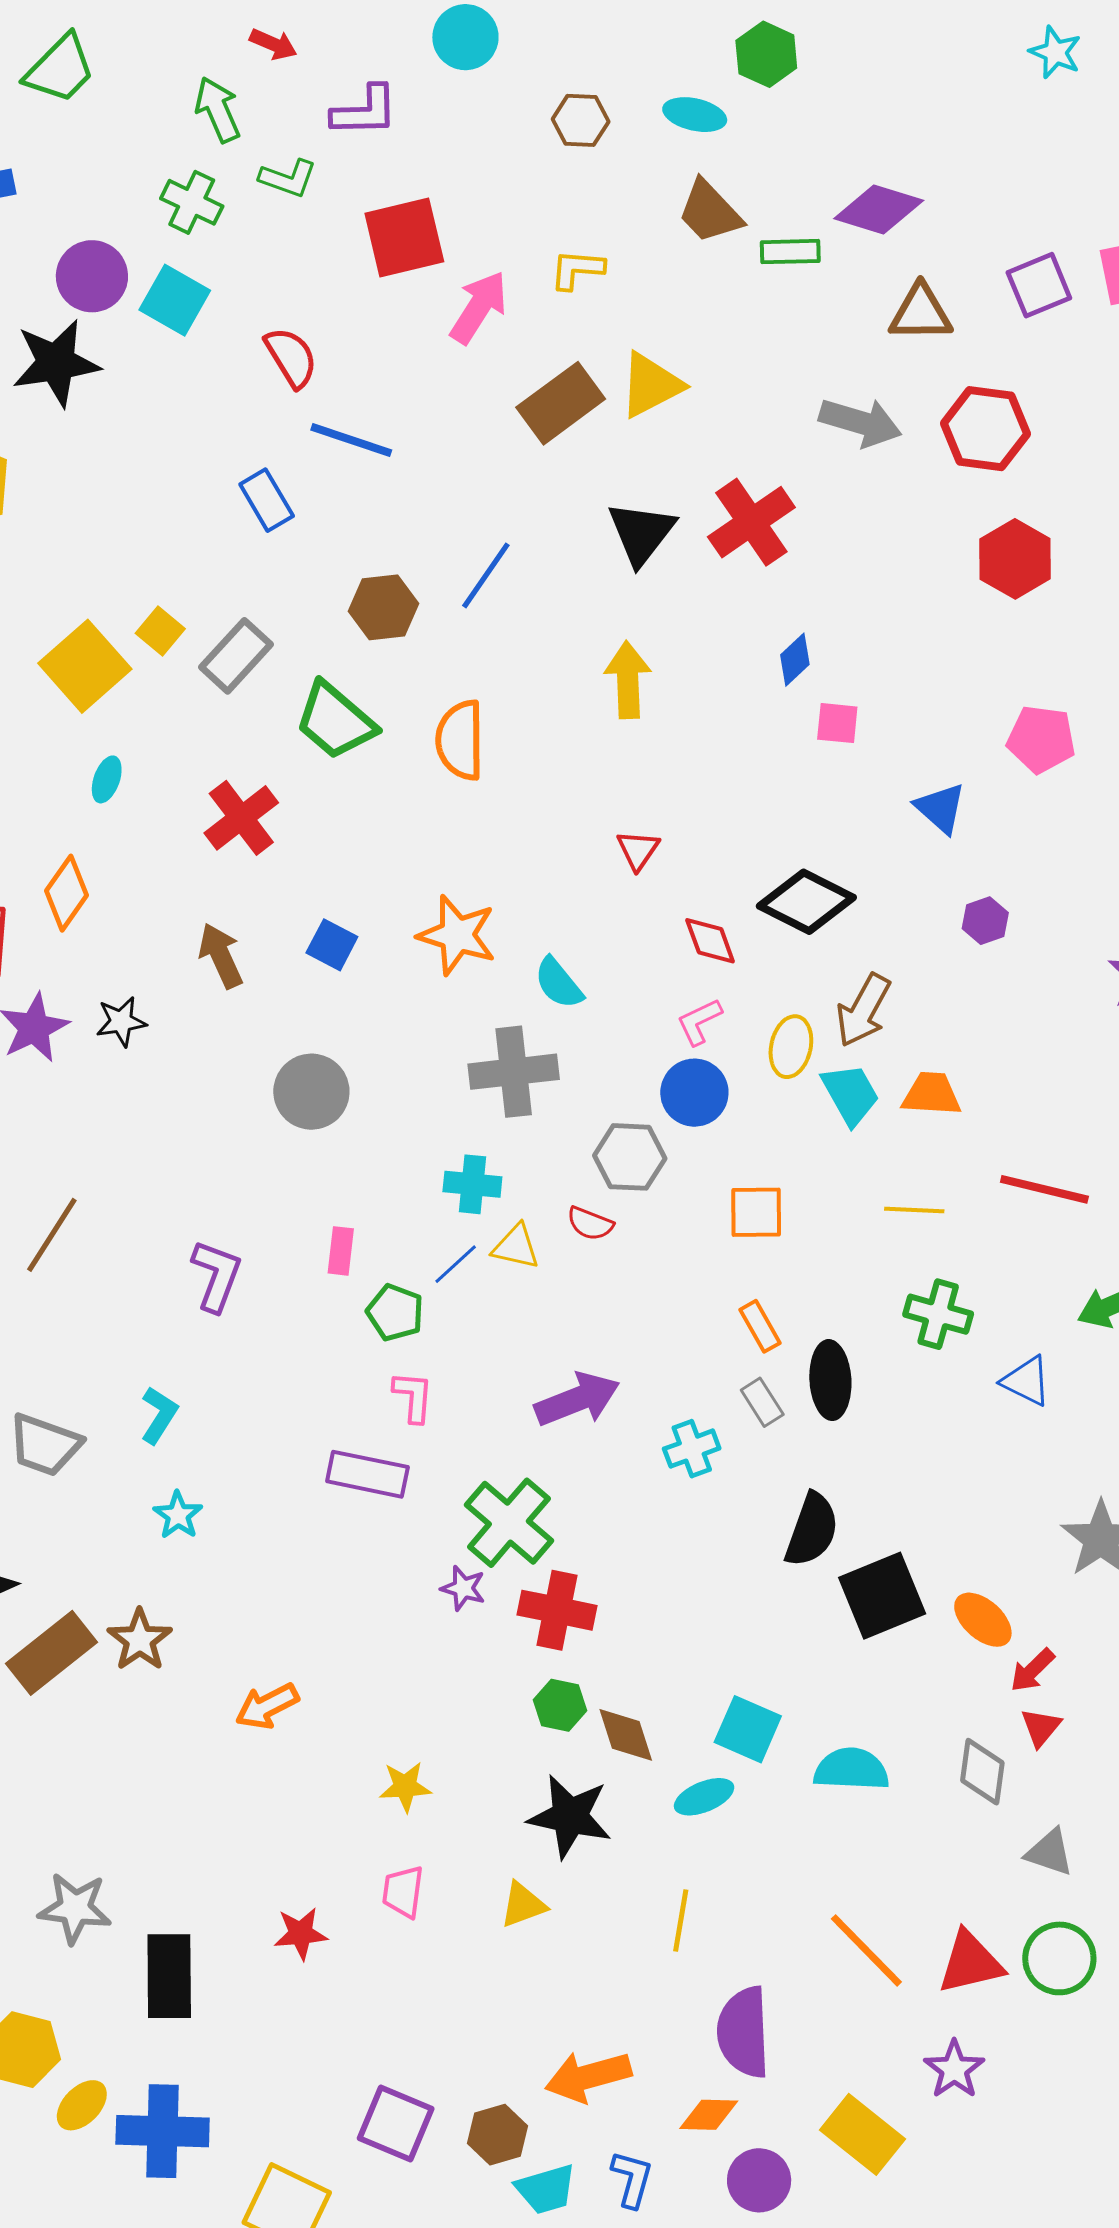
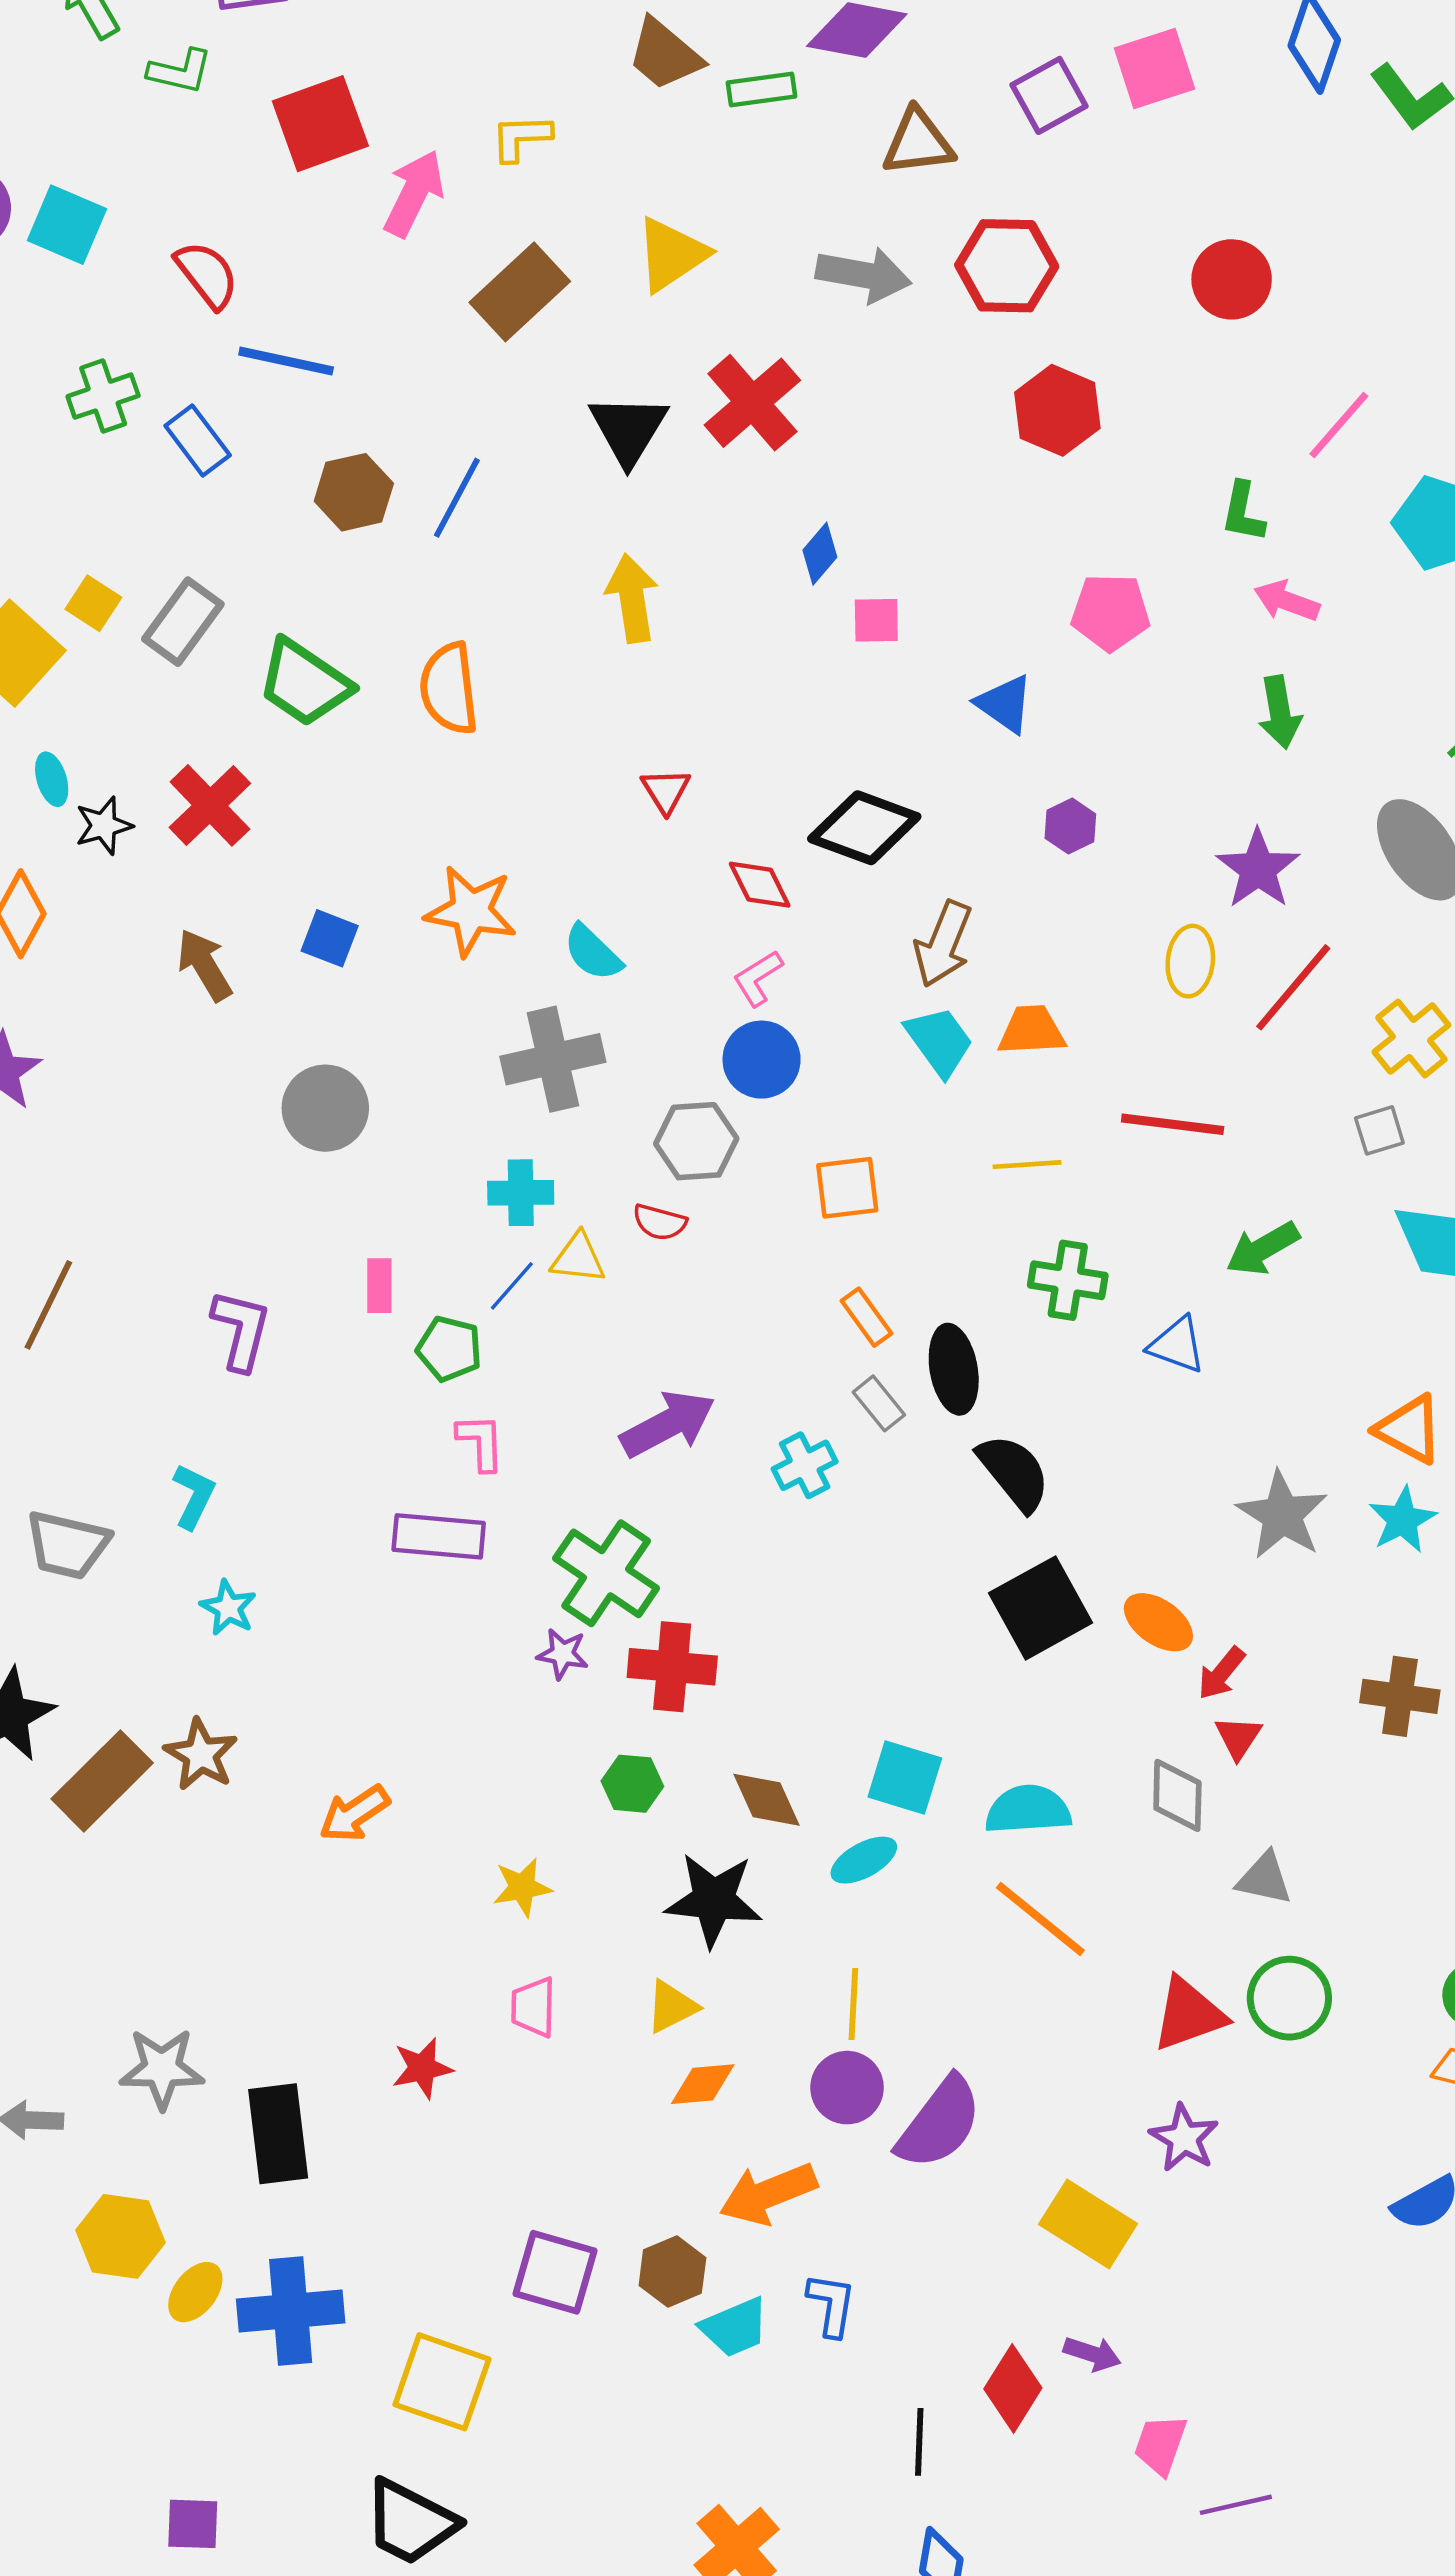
green cross: (192, 202) -> (103, 396), moved, turned -38
yellow triangle: (651, 385) -> (671, 254), moved
brown hexagon: (383, 607) -> (354, 492), moved
cyan ellipse: (107, 779) -> (52, 779), turned -30
black star: (121, 1022) -> (104, 826), moved
yellow ellipse: (791, 1047) -> (1190, 961), moved
black semicircle: (812, 1530) -> (1014, 1472), moved, turned -52
green hexagon: (560, 1705) -> (632, 1784), moved
orange line: (866, 1950) -> (1040, 1919), moved
purple semicircle: (744, 2032) -> (939, 2123), turned -134
orange diamond: (709, 2115) -> (703, 2084), moved
purple circle: (759, 2180) -> (847, 2088), moved

